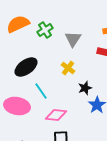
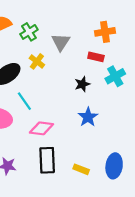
yellow cross: (68, 68) -> (37, 61), moved
black star: (85, 88) -> (82, 84), moved

